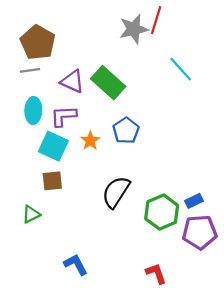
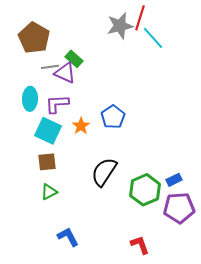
cyan line: (181, 69) -> (153, 38), moved
gray line: (30, 70) -> (50, 67), moved
green rectangle: (108, 83) -> (74, 59), moved, size x0.6
green triangle: (31, 214) -> (49, 192), moved

